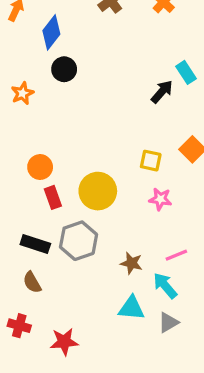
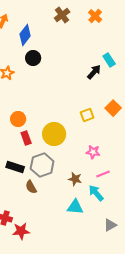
yellow square: (151, 161) -> (87, 115), turned -32
pink star: (160, 199) -> (93, 152), moved
brown semicircle: (32, 282) -> (31, 187), moved
gray triangle: (168, 322) -> (110, 225), moved
red star: (64, 342) -> (21, 231), moved

